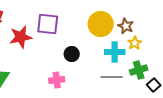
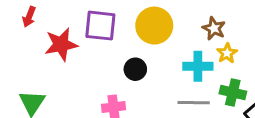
yellow circle: (101, 24) -> (154, 26), moved
green cross: (139, 70) -> (233, 92), turned 30

